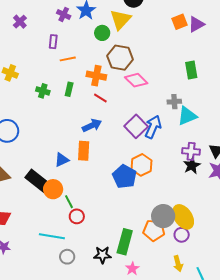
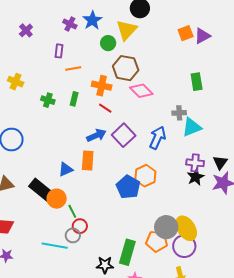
purple square: (136, 126) -> (124, 135), moved
purple circle: (182, 235) -> (184, 246), size x1.5
gray circle: (67, 257) -> (73, 235), moved

